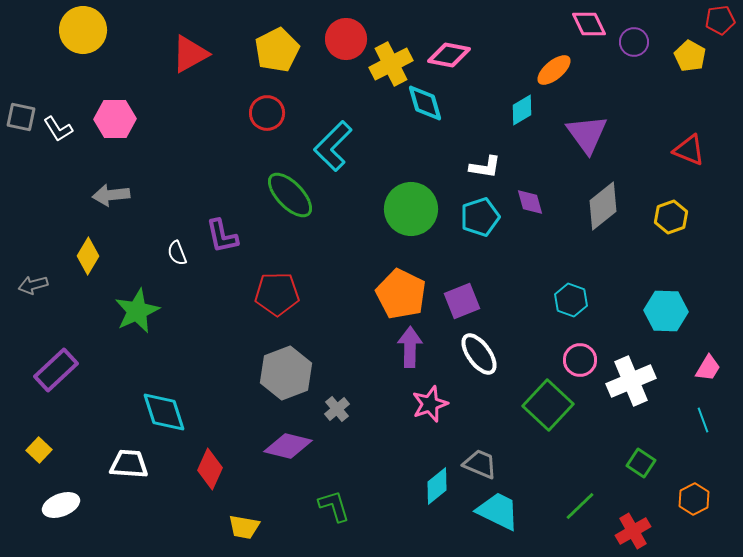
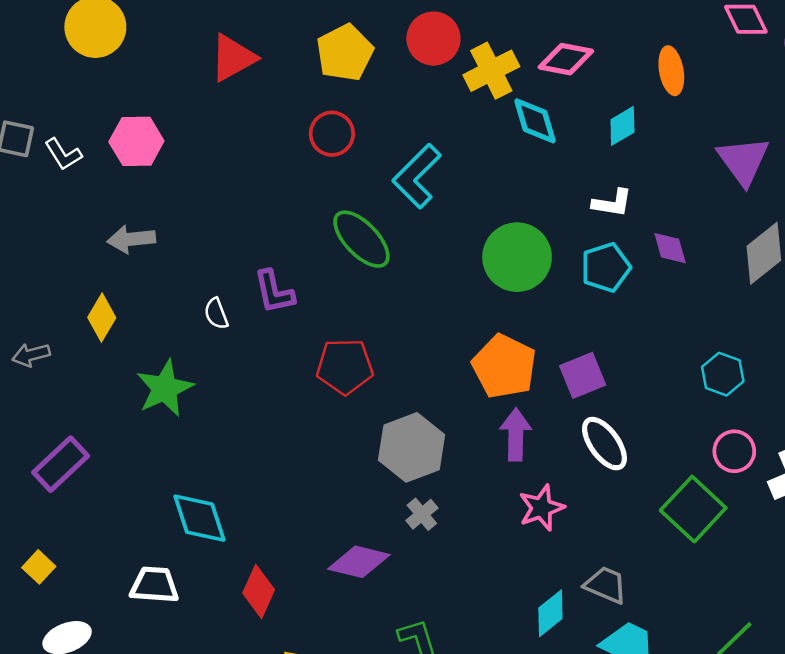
orange ellipse: (554, 70) -> (671, 71), moved, turned -60
cyan diamond: (522, 110) -> (622, 126), moved
gray hexagon: (286, 373) -> (412, 447), moved

